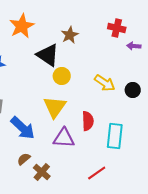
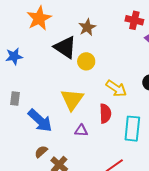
yellow circle: (62, 76) -> (86, 61), moved
yellow arrow: (105, 83) -> (116, 88), moved
purple triangle: (64, 138) -> (81, 131), size x0.6

